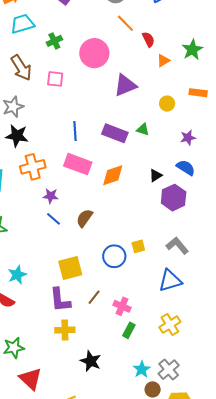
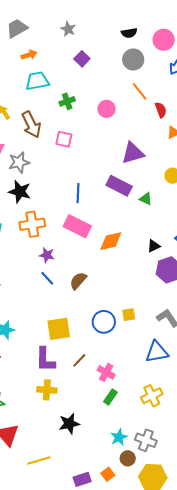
pink circle: (94, 53) -> (107, 109), moved, size x0.6
purple rectangle: (115, 133) -> (119, 186), moved
black star: (91, 361) -> (69, 424), turned 30
gray cross: (169, 370) -> (146, 440), turned -35

